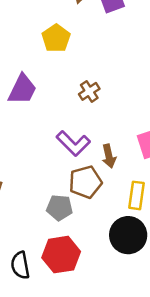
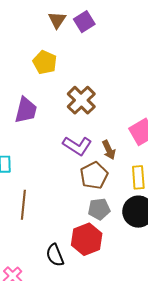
brown cross: (89, 91) -> (81, 100), size x1.6
gray pentagon: (60, 208) -> (99, 209), moved

